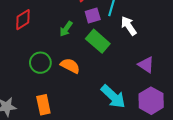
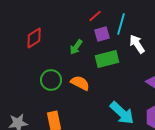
green rectangle: (98, 41) -> (107, 59), turned -55

